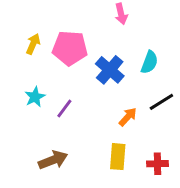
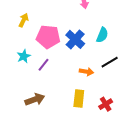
pink pentagon: (70, 48) -> (48, 37), moved
orange arrow: (128, 117) -> (86, 72), turned 56
red cross: (157, 164) -> (106, 104), turned -32

